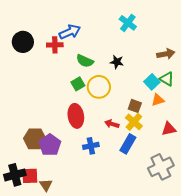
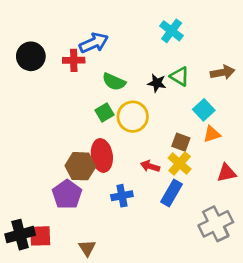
green triangle: (167, 79) -> (180, 76), moved
brown hexagon: (35, 139) -> (80, 166), moved
brown triangle: (46, 185) -> (87, 248), moved

